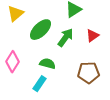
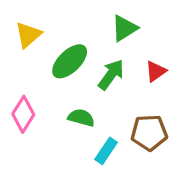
cyan rectangle: (40, 84) -> (106, 151), moved

